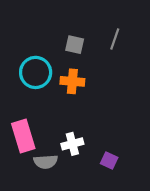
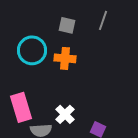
white cross: (72, 144) -> (65, 114), turned -30

